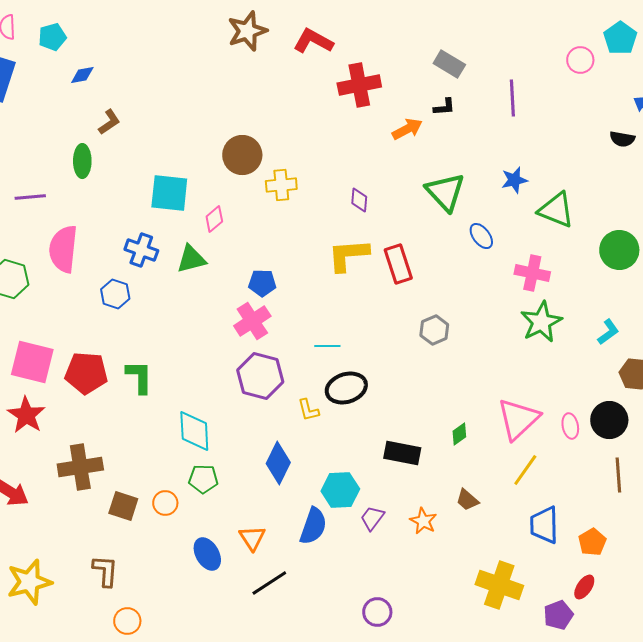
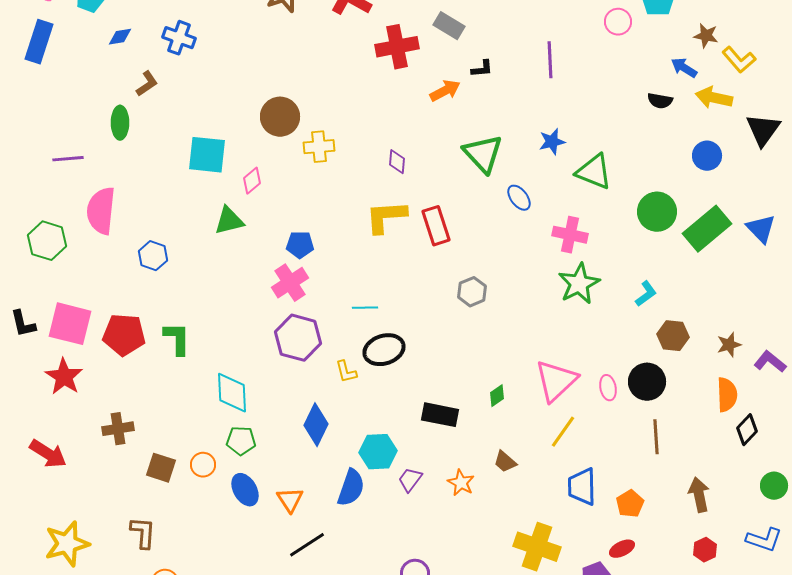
gray rectangle: (449, 64) -> (449, 26), moved
blue cross: (141, 250) -> (179, 38), moved
brown cross: (80, 467) -> (118, 429), size x0.7
blue ellipse: (207, 554) -> (245, 490), moved
red ellipse: (584, 587) -> (622, 549), turned 30

